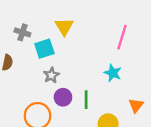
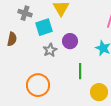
purple circle: (63, 97) -> (70, 41), moved

